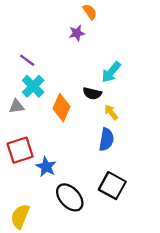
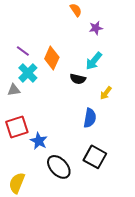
purple star: (77, 33) -> (96, 28), moved
orange diamond: (61, 108) -> (52, 58), moved
yellow arrow: (111, 112) -> (106, 93), moved, turned -104

